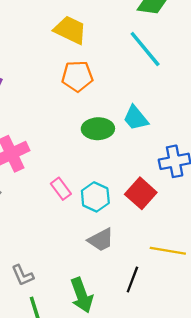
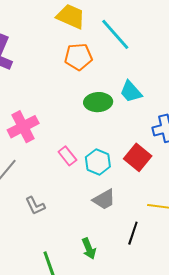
cyan line: (145, 49) -> (115, 34), moved
gray L-shape: (23, 275) -> (35, 206), moved
green arrow: (82, 295) -> (89, 249), size x0.7

